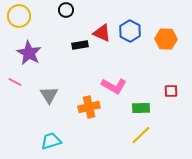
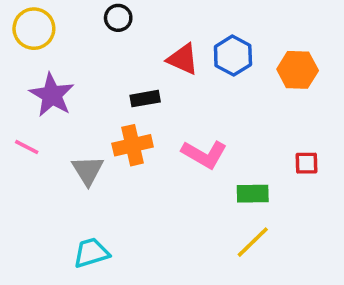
black rectangle: (80, 45) -> (145, 99), moved
orange cross: (89, 107) -> (133, 145), moved

